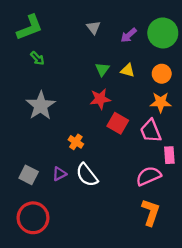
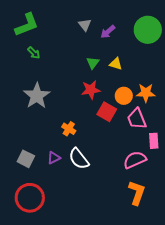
purple arrow: (129, 35) -> (108, 32), moved
orange circle: (162, 74) -> (124, 96), moved

